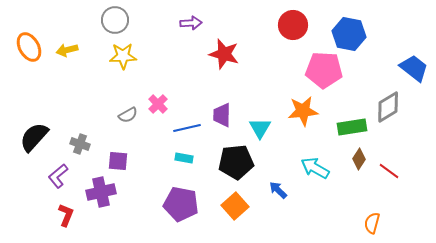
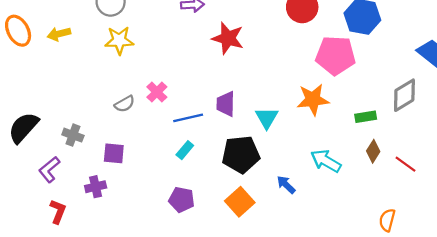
green rectangle: (352, 127) -> (366, 117), size x0.7
cyan rectangle: (184, 158) -> (185, 150), turned -60
purple cross: (101, 192) -> (96, 187), size x0.7
purple pentagon: (181, 204) -> (182, 200), size x0.7

